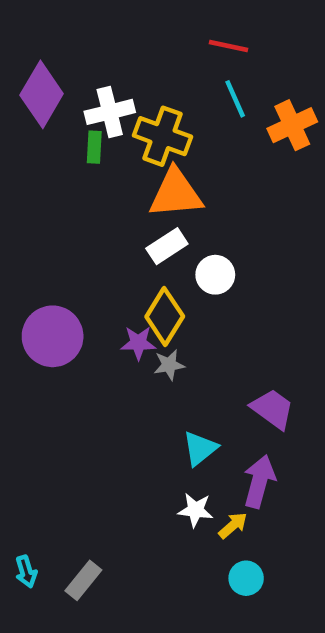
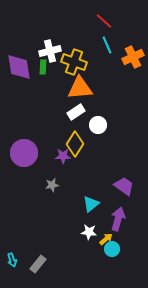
red line: (228, 46) -> (104, 21), turned 30
purple diamond: (42, 94) -> (19, 67), moved, turned -40
gray star: (169, 365) -> (52, 185), moved
cyan circle: (246, 578) -> (112, 249), moved

